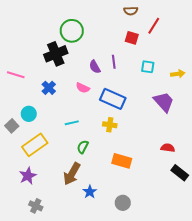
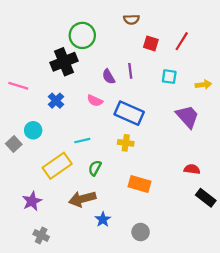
brown semicircle: (131, 11) -> (131, 19), moved
red line: (154, 26) -> (182, 41), moved
yellow rectangle: (35, 145) -> (57, 166), moved
brown arrow: (72, 174) -> (82, 199), turned 45

